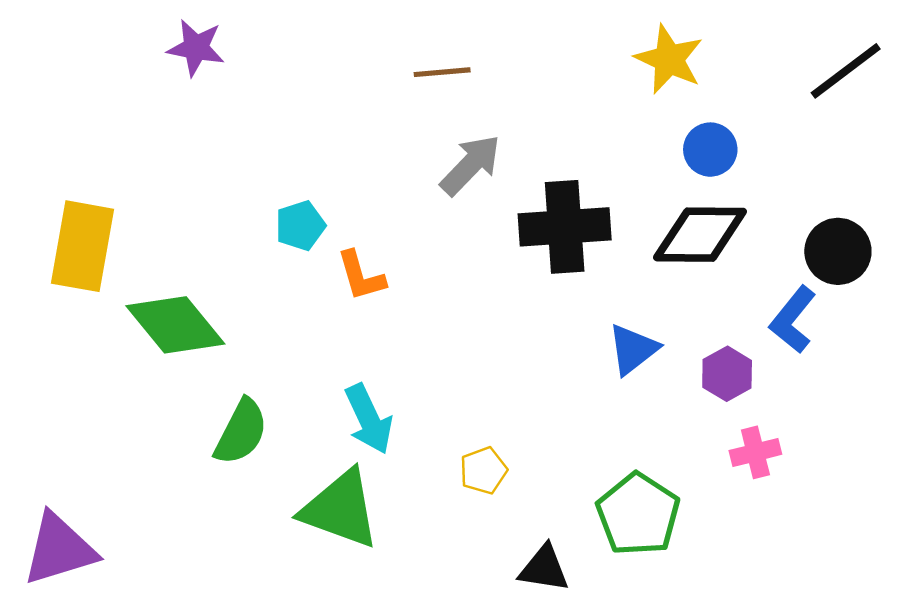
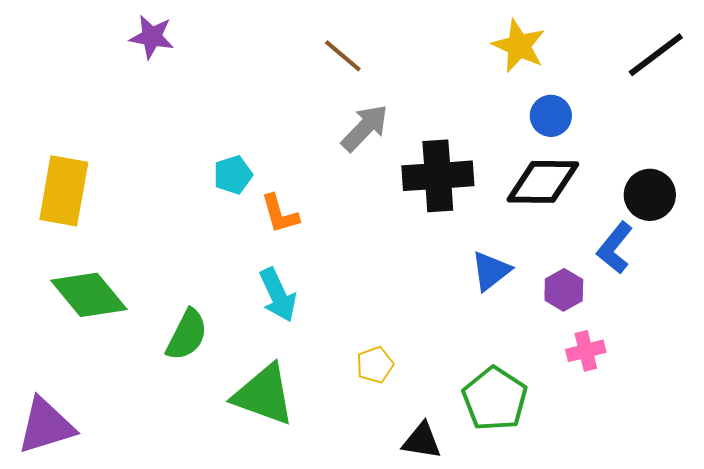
brown line: (442, 72) -> (343, 56), turned 45
green diamond: (175, 325) -> (89, 295), moved
cyan arrow: (369, 419) -> (278, 295), moved

